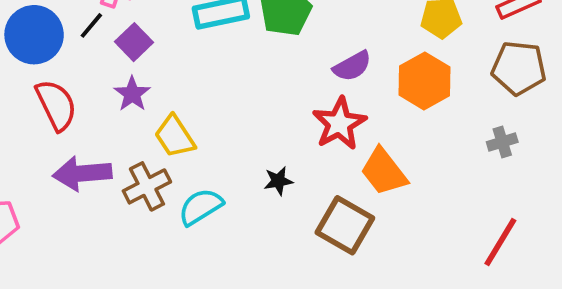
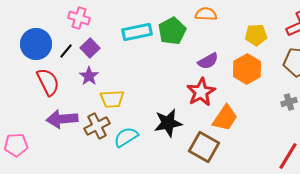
black line: (91, 25) -> (66, 51), moved
yellow trapezoid: (175, 136) -> (112, 99), turned -60
orange trapezoid: (384, 172) -> (225, 118), turned -108
black star: (278, 181) -> (168, 123), size x1.8

